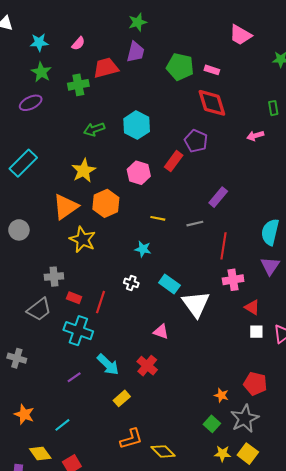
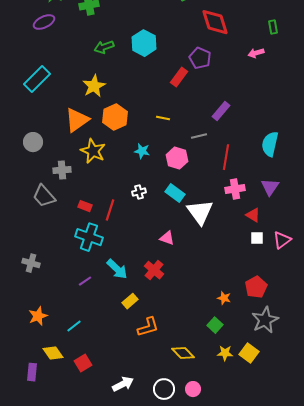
pink hexagon: (139, 173) -> (177, 158), moved
yellow line: (158, 218) -> (163, 118), moved
cyan star: (143, 249) -> (142, 151), moved
purple triangle: (270, 266) -> (270, 187), moved
gray cross: (54, 277) -> (62, 170), moved
white cross: (131, 283) -> (139, 192), turned -32
gray trapezoid: (39, 309) -> (44, 196), moved, turned 85
red pentagon: (255, 384) -> (256, 287), turned 30
orange star: (24, 414) -> (38, 316), turned 30
gray star: (245, 419) -> (265, 320), moved
orange L-shape: (131, 439) -> (148, 327), moved
yellow diamond: (163, 451) -> (183, 353), moved

